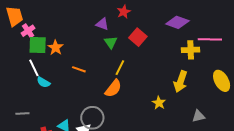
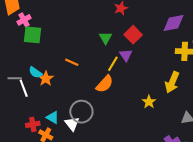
purple diamond: (177, 22) -> (174, 23), turned -35
purple triangle: (102, 24) -> (126, 55), moved, turned 32
orange star: (56, 48) -> (46, 79), moved
white line: (34, 68) -> (24, 88), moved
gray line: (22, 114) -> (15, 78), moved

